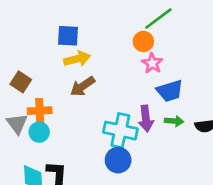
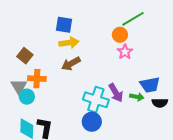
blue trapezoid: (170, 91) -> (150, 85), moved
purple arrow: (146, 119) -> (116, 93), turned -30
cyan circle: (39, 132) -> (27, 97), moved

